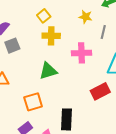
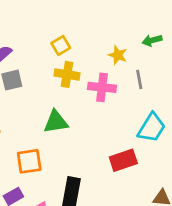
gray line: (103, 32) -> (139, 79), turned -32
pink cross: (82, 53) -> (102, 87), moved

